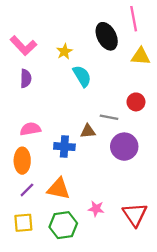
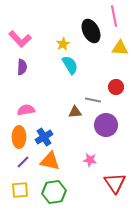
yellow star: (64, 52) -> (63, 44), moved
blue cross: (64, 147) -> (44, 137), moved, turned -36
pink star: (96, 209) -> (90, 160), moved

